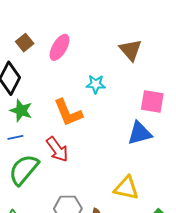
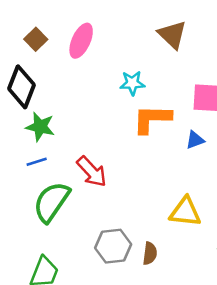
orange L-shape: (68, 113) -> (152, 119), moved, turned 120
blue triangle: (140, 133) -> (195, 140), size x0.6

